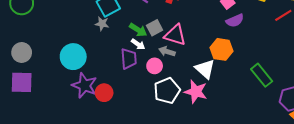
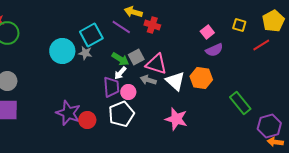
white arrow: (138, 44) -> (120, 73), turned 96
cyan circle: (73, 57) -> (62, 51), moved
pink circle: (155, 66) -> (128, 92), moved
white triangle: (205, 69) -> (175, 81), moved
white pentagon: (167, 91) -> (121, 114), moved

